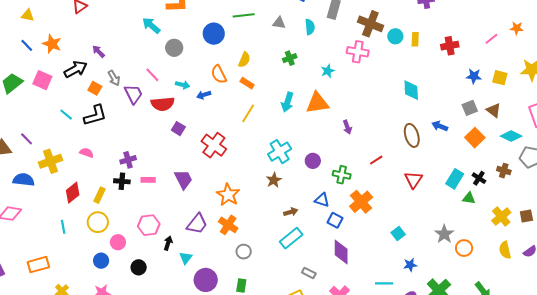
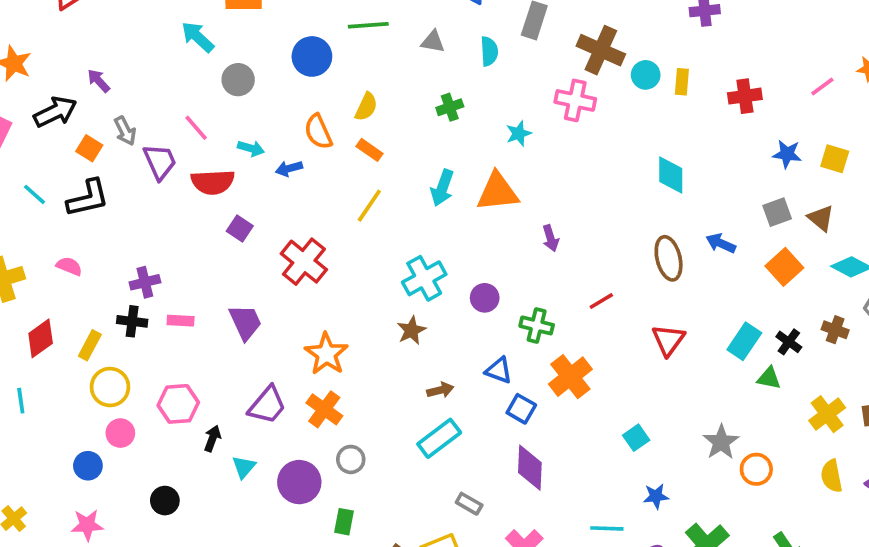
yellow circle: (98, 222) -> (110, 387), moved
black circle: (139, 267) -> (165, 501), moved
purple circle: (206, 280) -> (299, 482), moved

